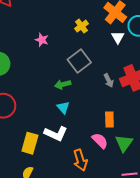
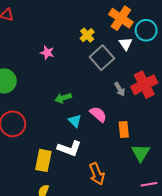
gray square: (79, 61) -> (102, 58), moved
green arrow: (63, 84) -> (63, 98), moved
pink semicircle: (100, 141) -> (98, 114), moved

